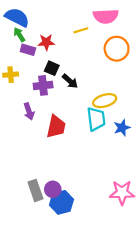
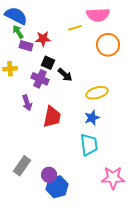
purple cross: (43, 85) -> (40, 79), turned 30
cyan trapezoid: (96, 119) -> (89, 145), moved
blue star: (122, 128) -> (92, 118), moved
gray rectangle: (35, 190) -> (22, 166), moved, turned 54

